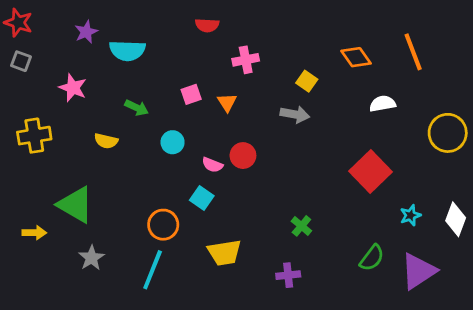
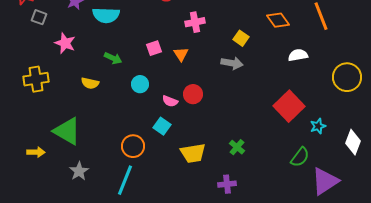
gray square: (21, 61) -> (39, 17), moved
cyan star: (410, 215) -> (318, 126), moved
yellow trapezoid: (224, 253) -> (193, 153), moved
green semicircle: (372, 258) -> (300, 157), moved

